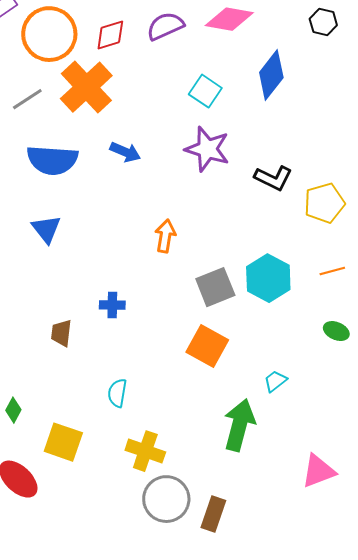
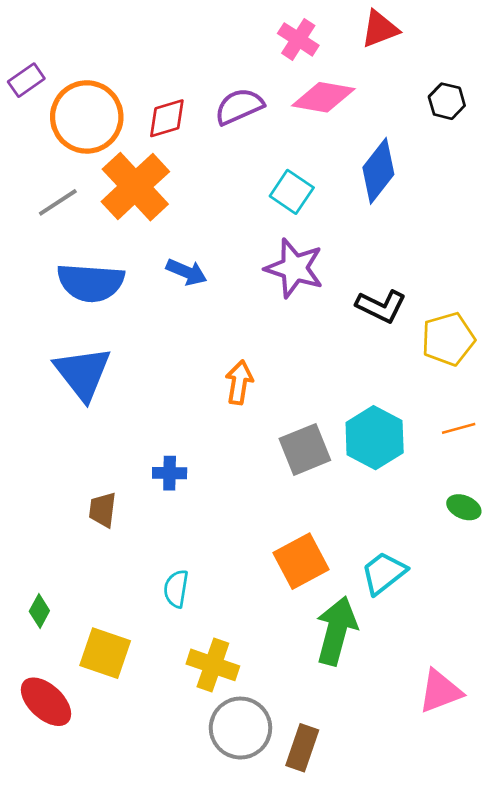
blue triangle: (46, 229) -> (83, 373), size x1.5
orange square: (207, 346) -> (301, 561), moved, turned 33
cyan trapezoid: (275, 381) -> (384, 573), size x1.5

